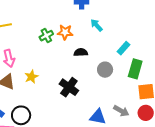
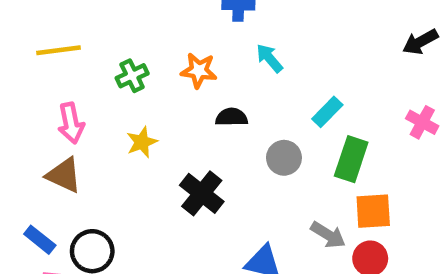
green cross: (46, 36) -> (132, 76), moved
yellow star: (31, 77) -> (142, 142), moved
gray arrow: (121, 111) -> (328, 235), moved

